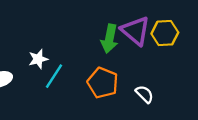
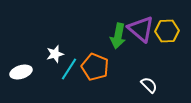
orange pentagon: (103, 83) -> (95, 67), moved

